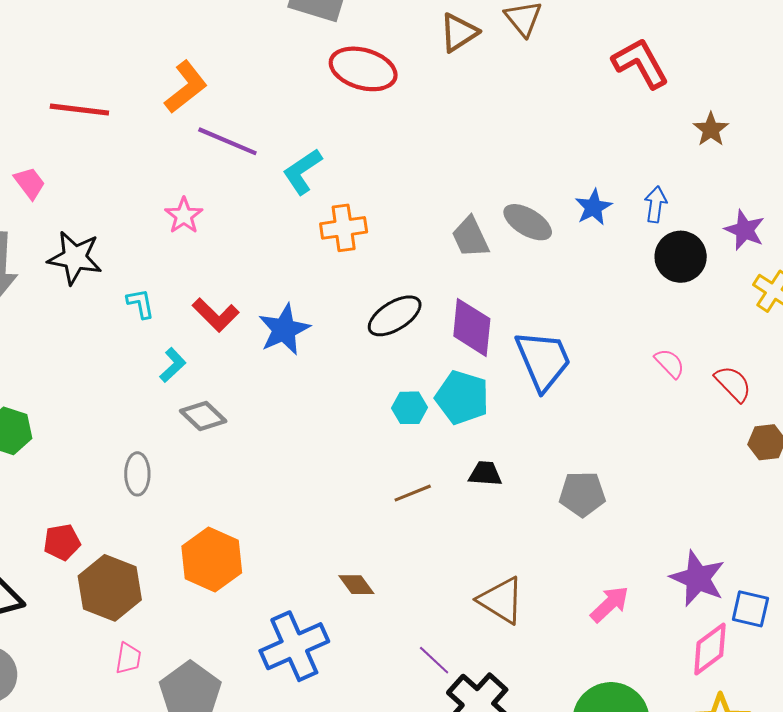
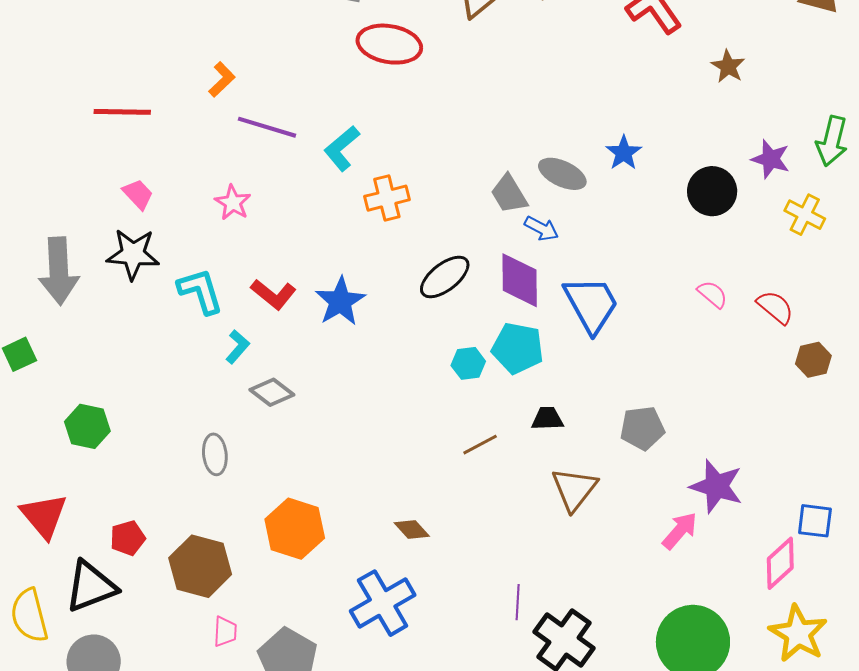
orange L-shape: (186, 87) -> (222, 79), size x0.7
pink trapezoid: (30, 183) -> (138, 194), moved
blue arrow: (656, 204) -> (541, 228), moved, turned 116
cyan L-shape: (140, 304) -> (200, 291), size x1.6
red pentagon: (62, 542) -> (128, 538), moved
purple star: (698, 578) -> (716, 486), moved
brown diamond: (356, 585) -> (412, 529), moved
brown triangle: (501, 600) -> (574, 489), moved, turned 42
purple line: (434, 660) -> (518, 602), turned 56

